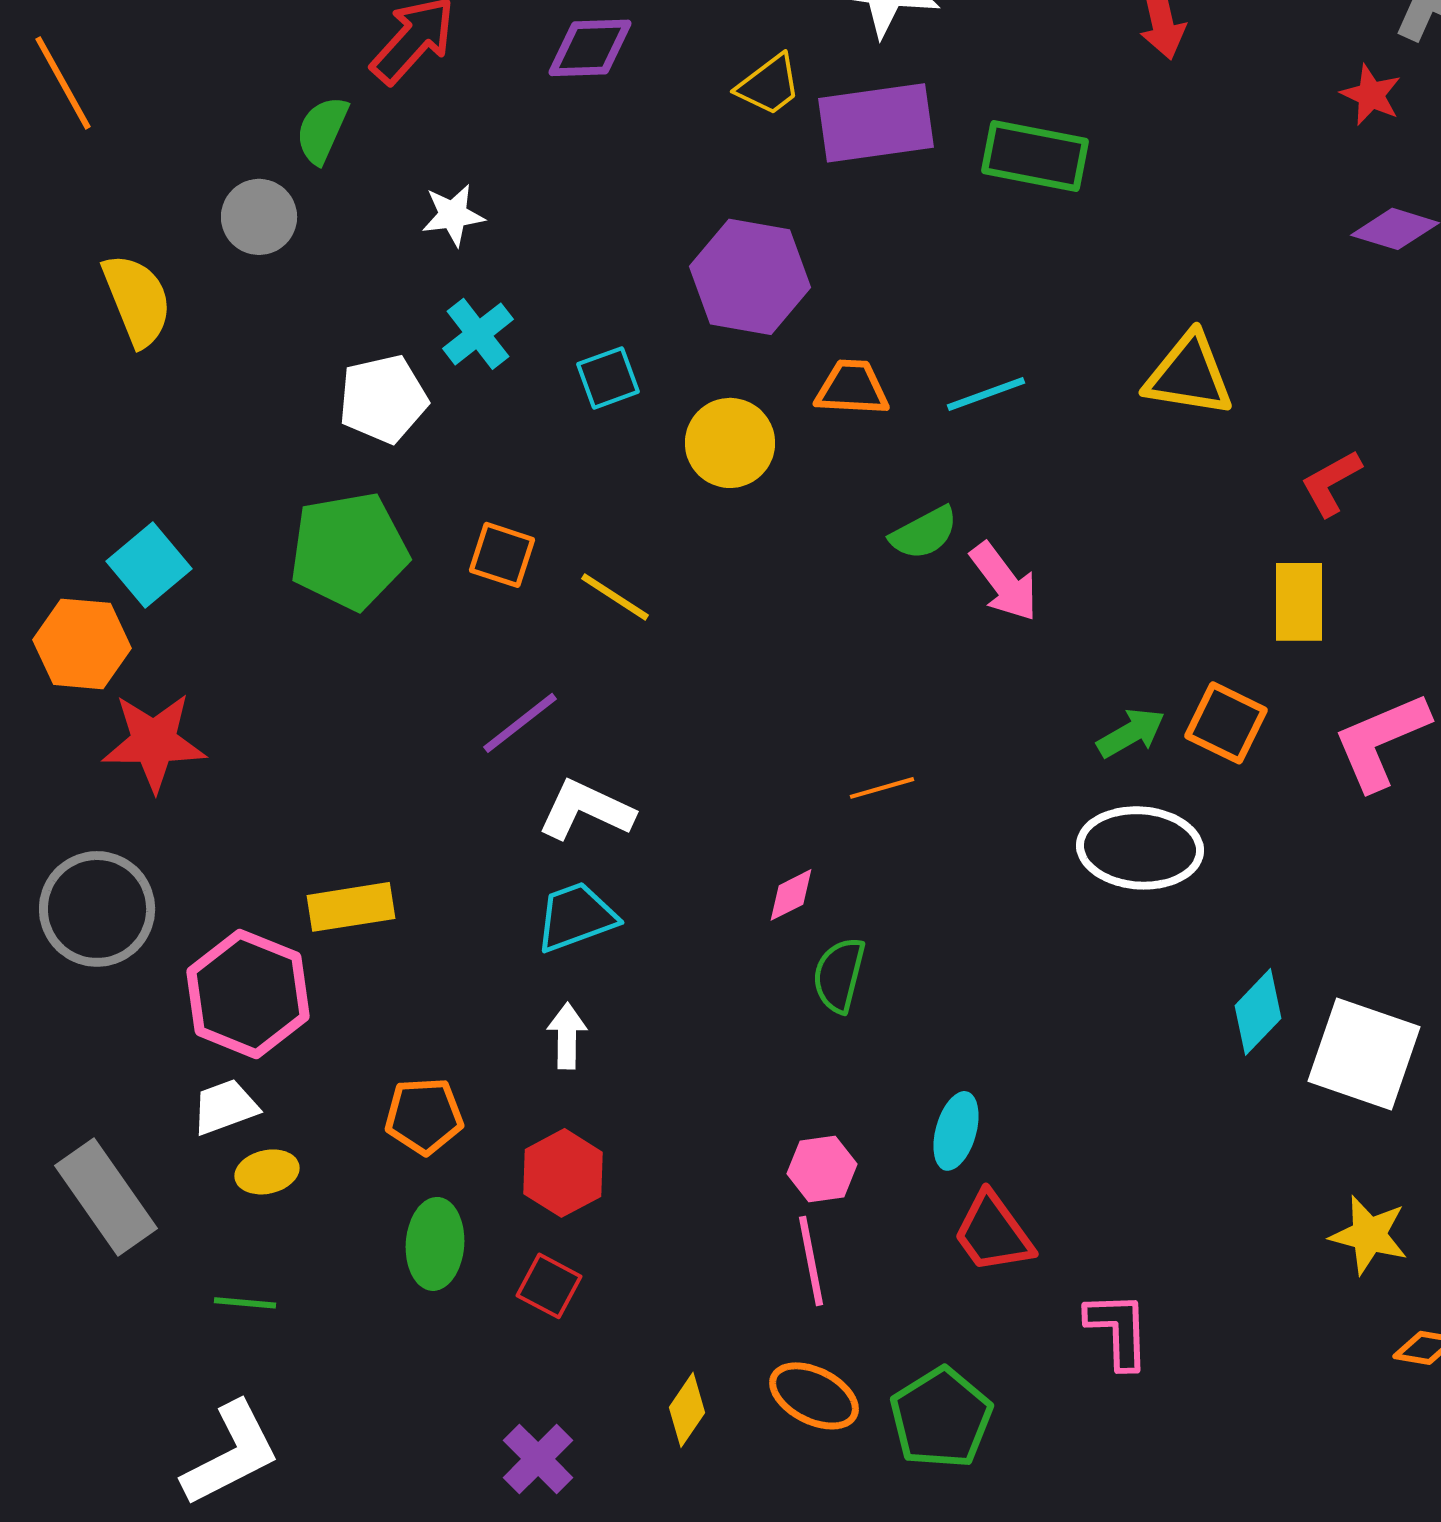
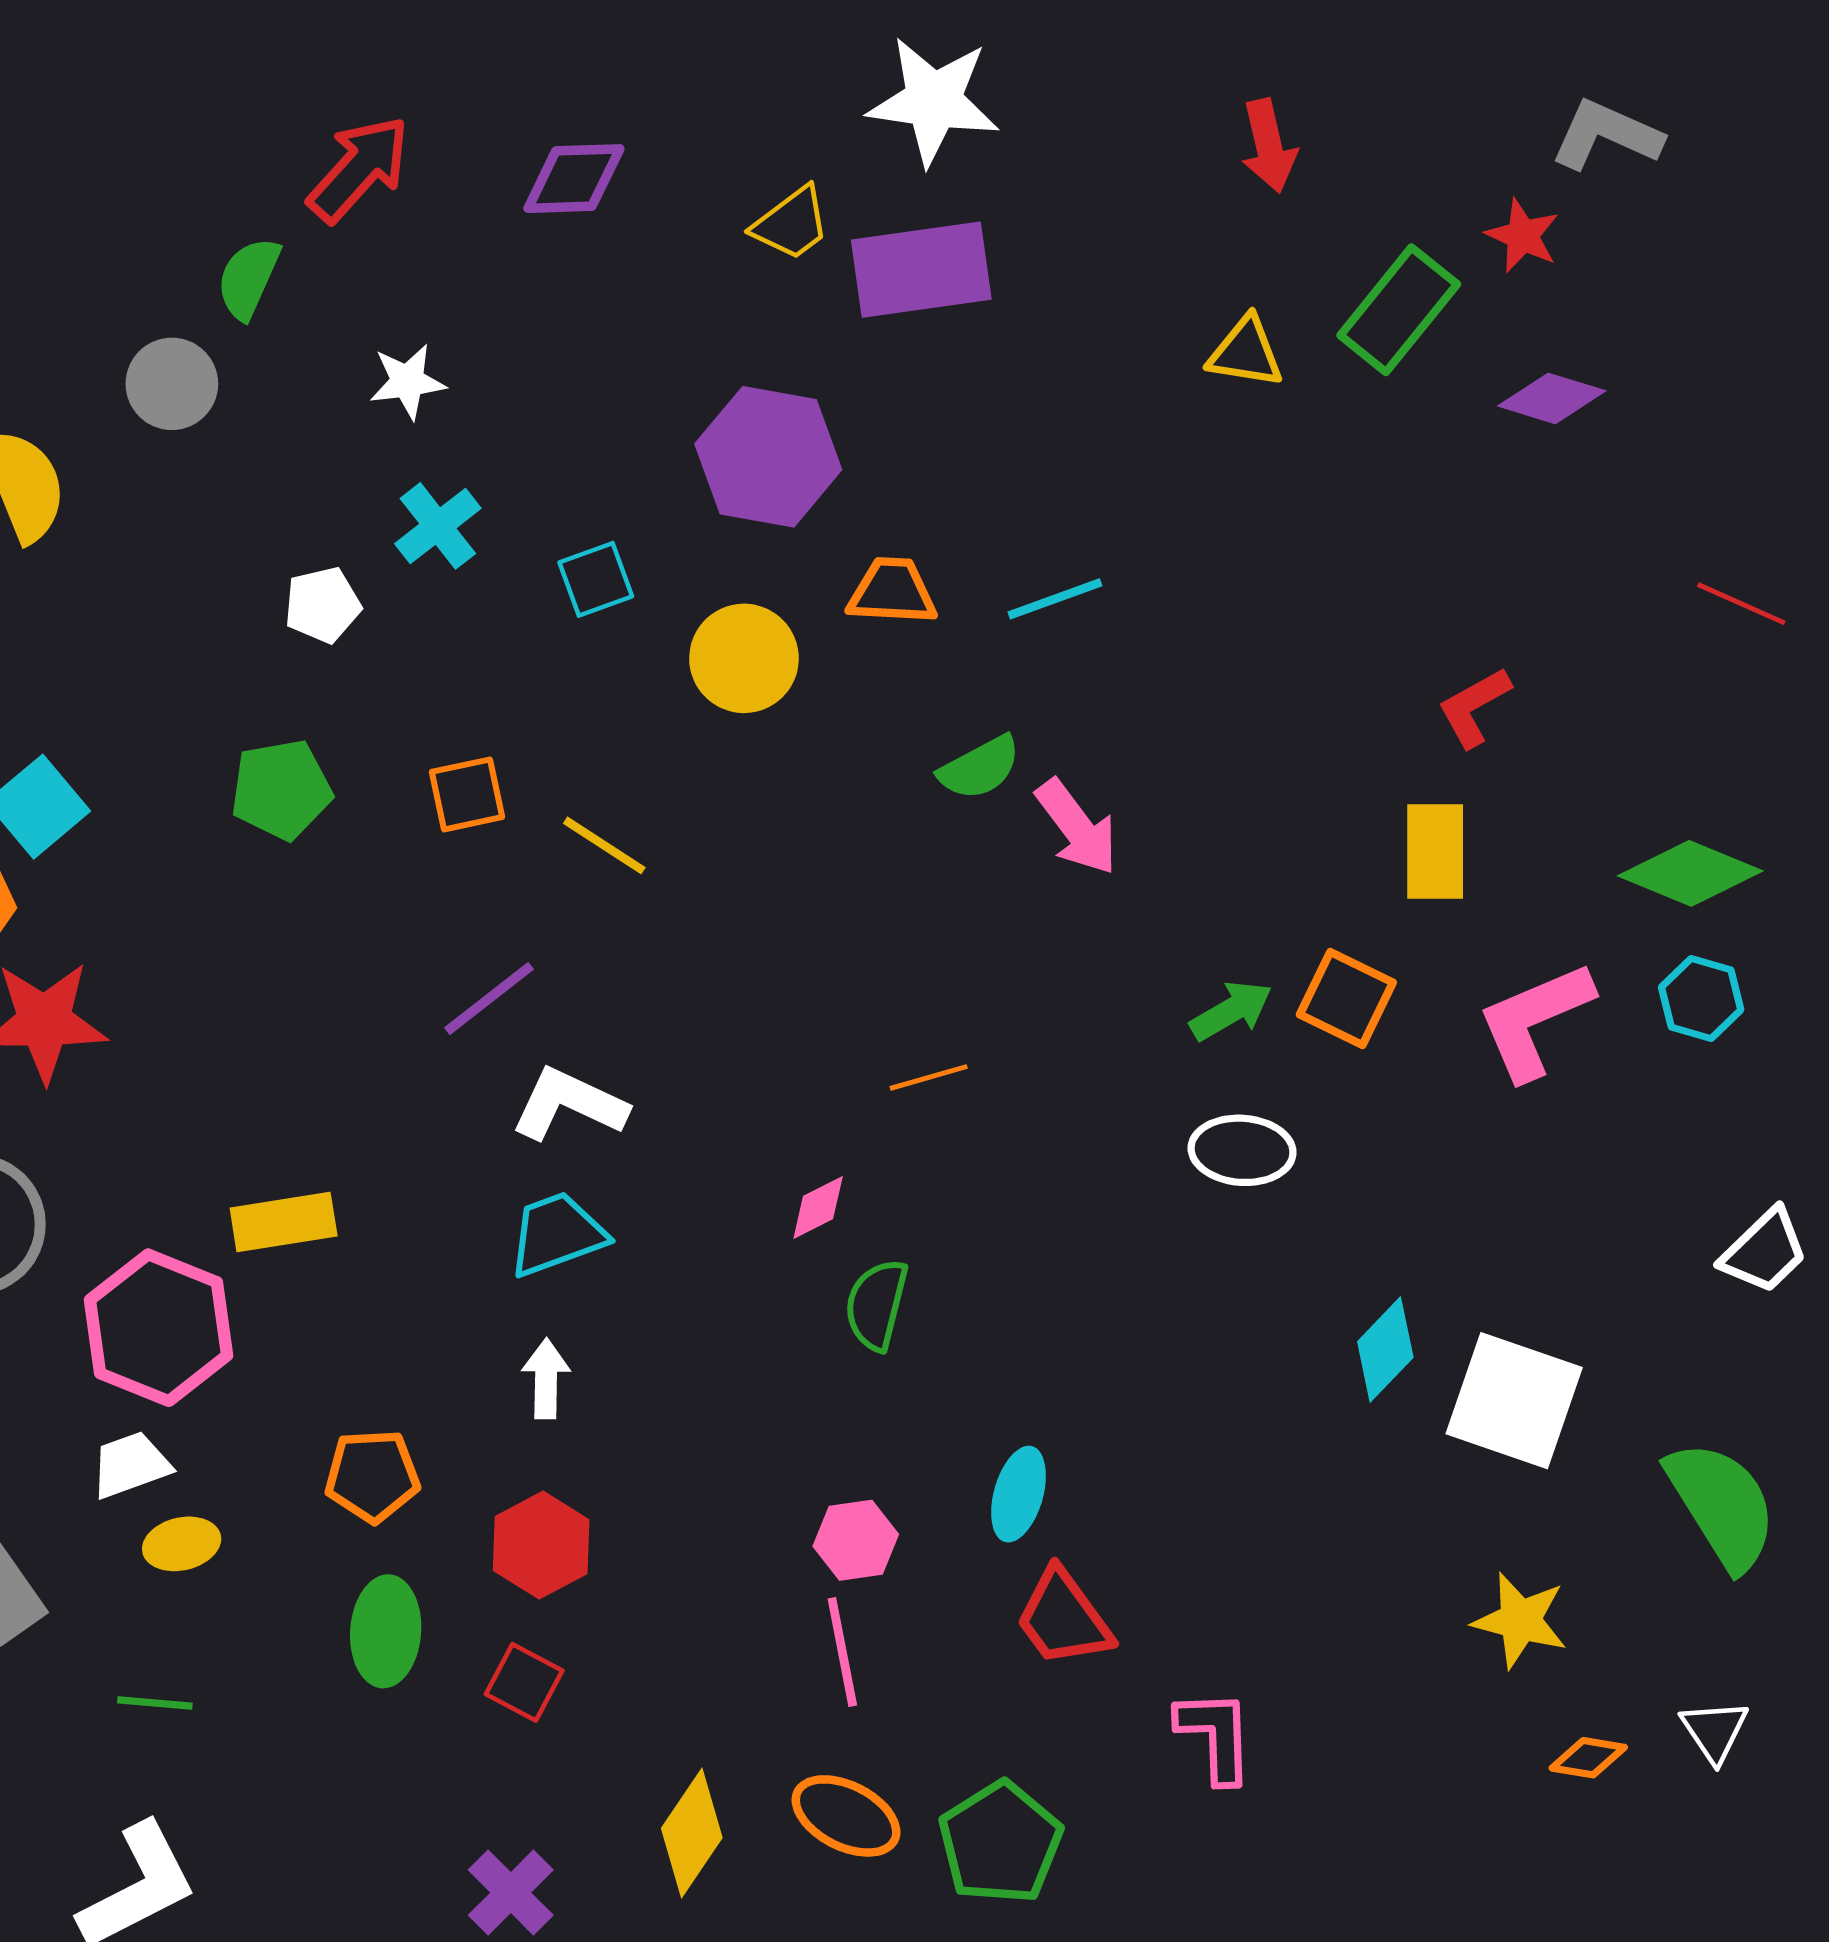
green rectangle: (1035, 156) -> (1399, 310), moved, turned -62
yellow triangle: (1189, 375) -> (1246, 352), moved, size x0.7
white pentagon: (383, 399) -> (322, 605), size x0.7
green pentagon: (349, 551) -> (281, 790), size x0.7
orange square: (502, 555) -> (467, 794), turned -30
white ellipse: (1140, 848) -> (1242, 1150), size x0.7
yellow diamond: (687, 1410) -> (692, 1833), size x1.4

